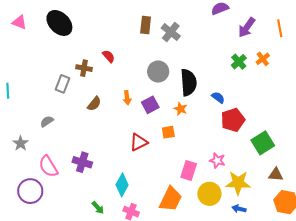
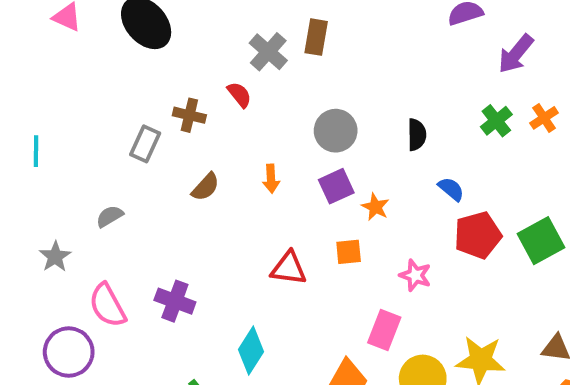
gray cross: (171, 32) -> (268, 52), moved
black semicircle: (189, 82) -> (417, 135), moved, size x0.6
purple square: (150, 105) -> (336, 186), moved
red triangle: (139, 142) -> (289, 268), turned 30
green square: (263, 143) -> (541, 241), moved
pink star: (217, 161) -> (415, 275), moved

